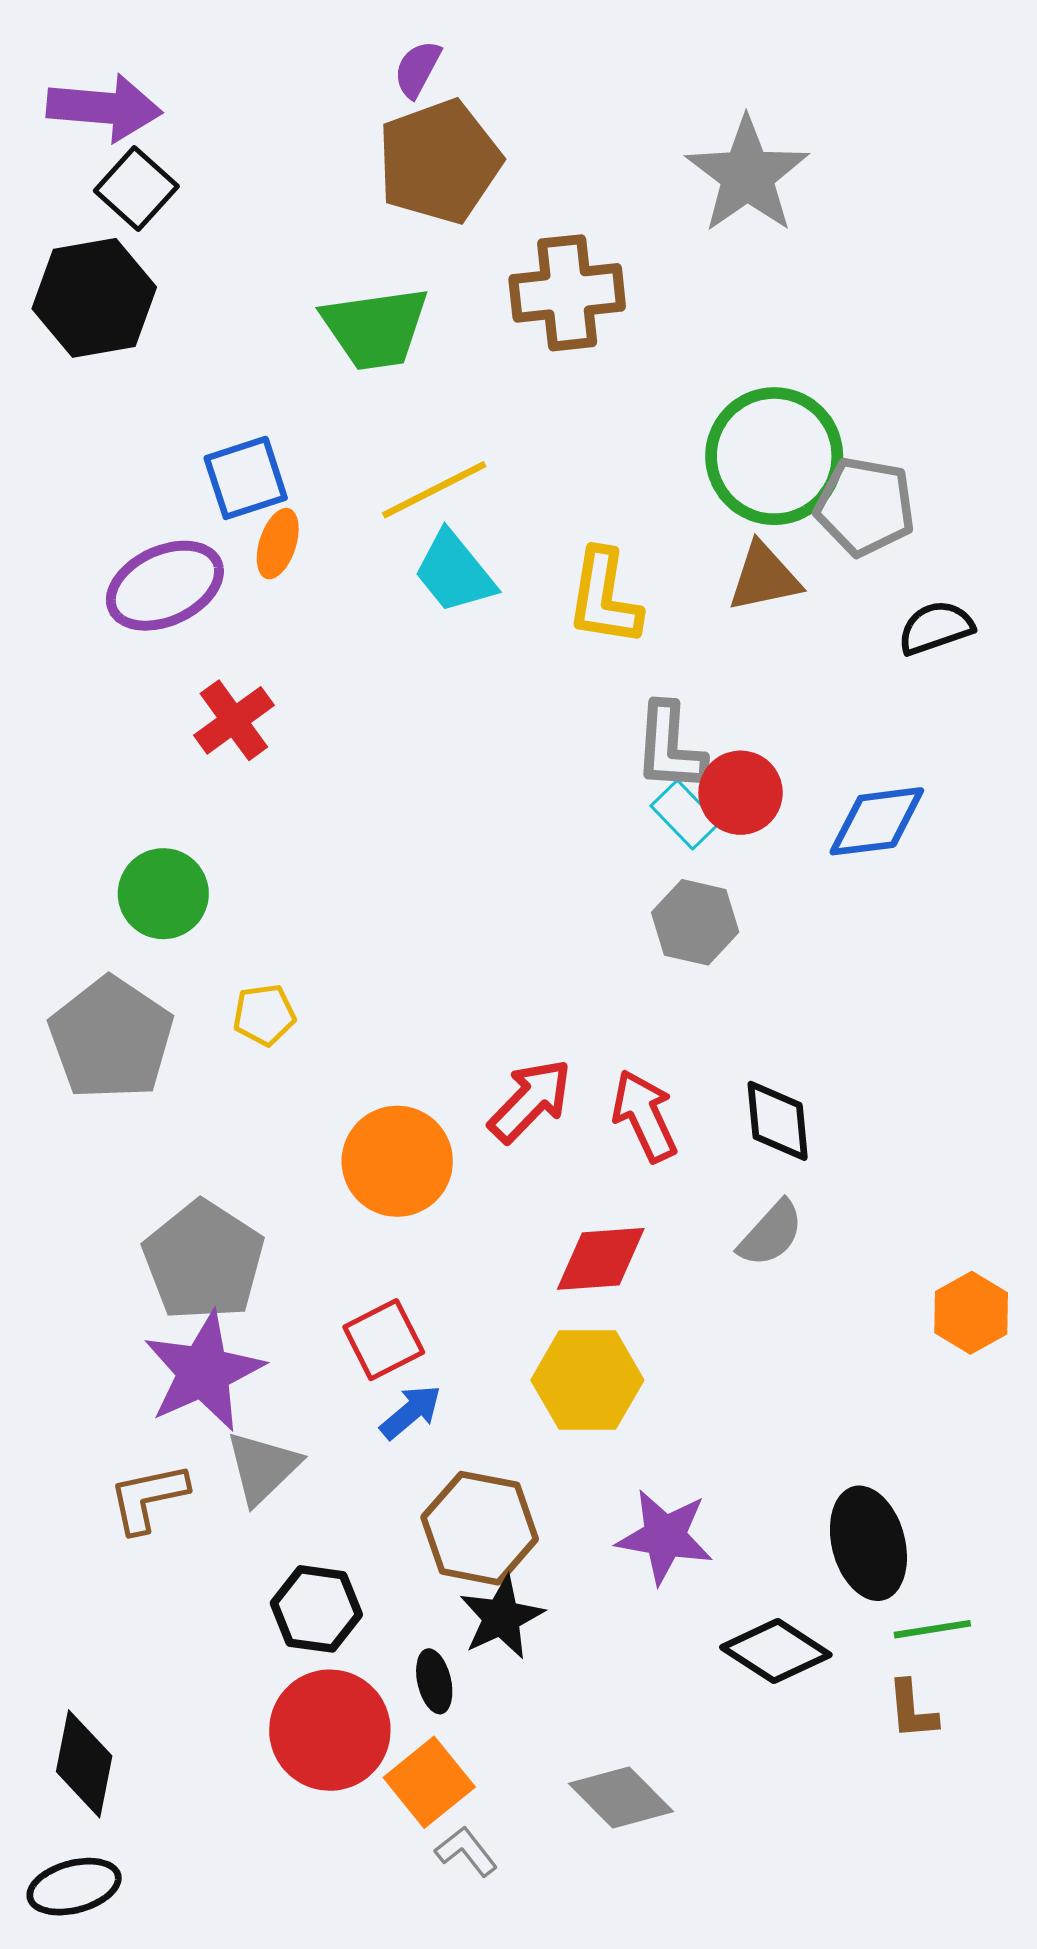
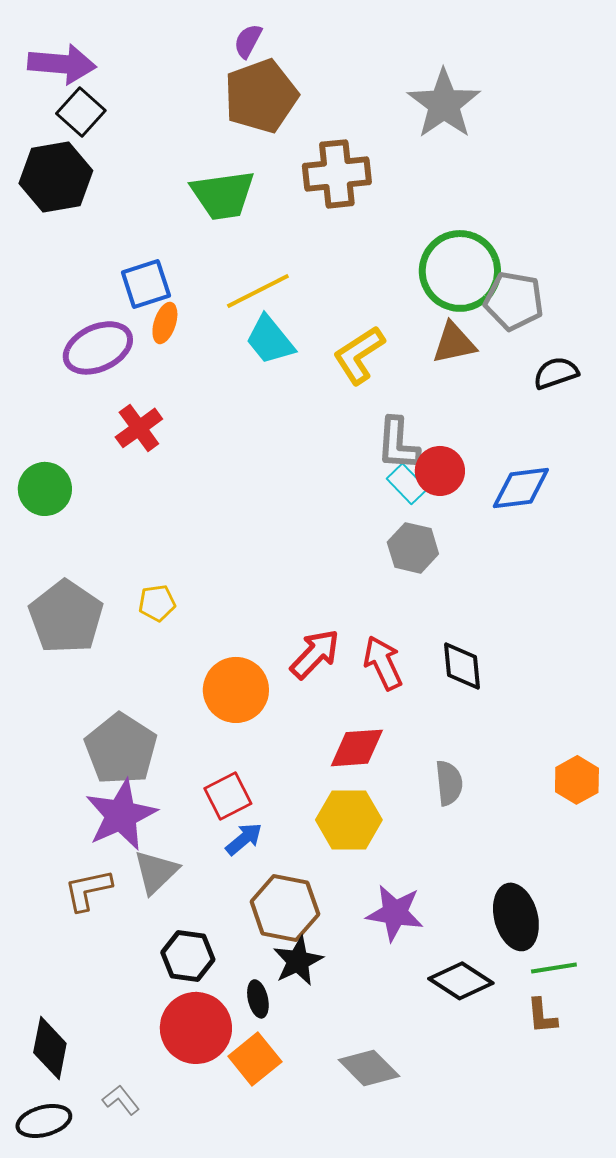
yellow L-shape: (604, 597) -> (359, 355), turned 48
green circle: (163, 894) -> (45, 489), moved
gray semicircle: (771, 1234) -> (449, 783), moved, turned -48
gray L-shape: (466, 1851) -> (121, 1100), moved

